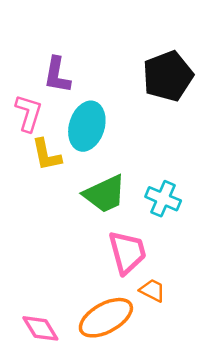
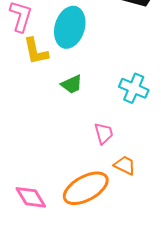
green trapezoid: (105, 194) -> (72, 84), moved, size x0.6
pink trapezoid: (127, 252) -> (104, 133), size x0.6

